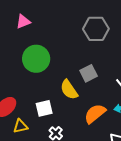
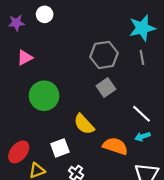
gray square: (89, 73) -> (106, 87), moved
orange semicircle: (95, 114) -> (115, 146), turned 65

